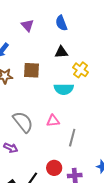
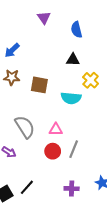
purple triangle: (27, 25) -> (44, 18), moved
brown square: (31, 70) -> (39, 85), moved
red circle: (54, 168) -> (53, 151), moved

